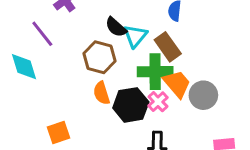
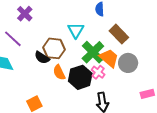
black semicircle: (116, 27) -> (42, 58), moved
brown rectangle: (168, 47) -> (119, 34), moved
green cross: (155, 72) -> (93, 52), turned -35

